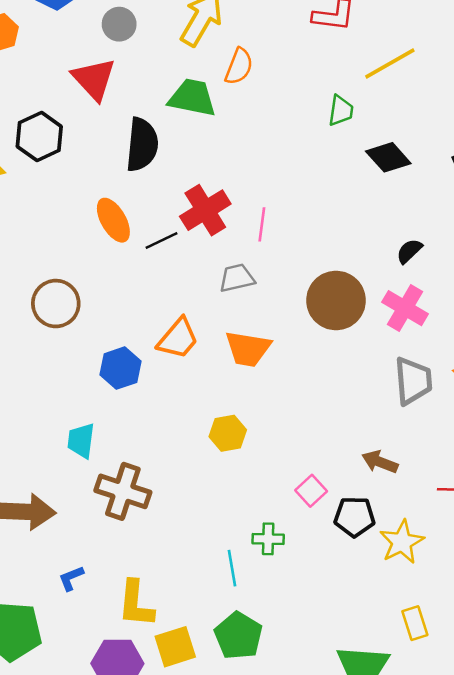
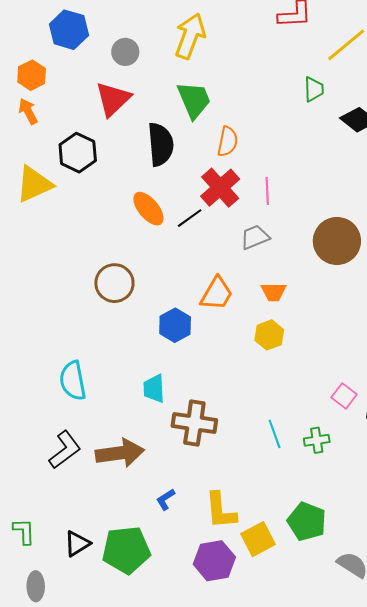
orange semicircle: (239, 66) -> (228, 141), moved
red triangle: (94, 79) -> (113, 99), turned 39
green trapezoid: (192, 98) -> (194, 100), turned 66
orange trapezoid: (248, 349) -> (274, 292), size x0.7
yellow hexagon: (228, 433) -> (269, 335), moved
cyan line: (232, 568) -> (275, 434), moved

